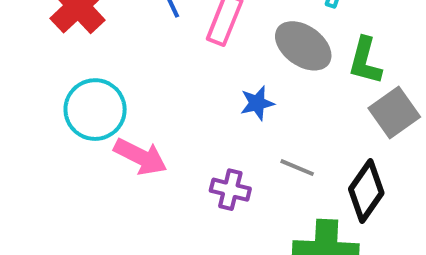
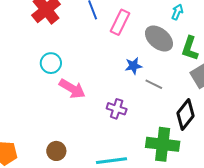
cyan circle: (95, 110) -> (51, 63), size x0.7
gray line: (297, 168) -> (154, 84), moved

